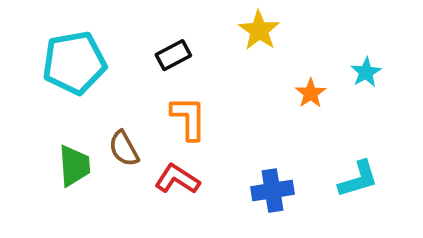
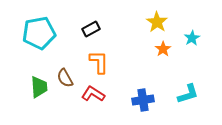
yellow star: (259, 30) -> (157, 22), moved

